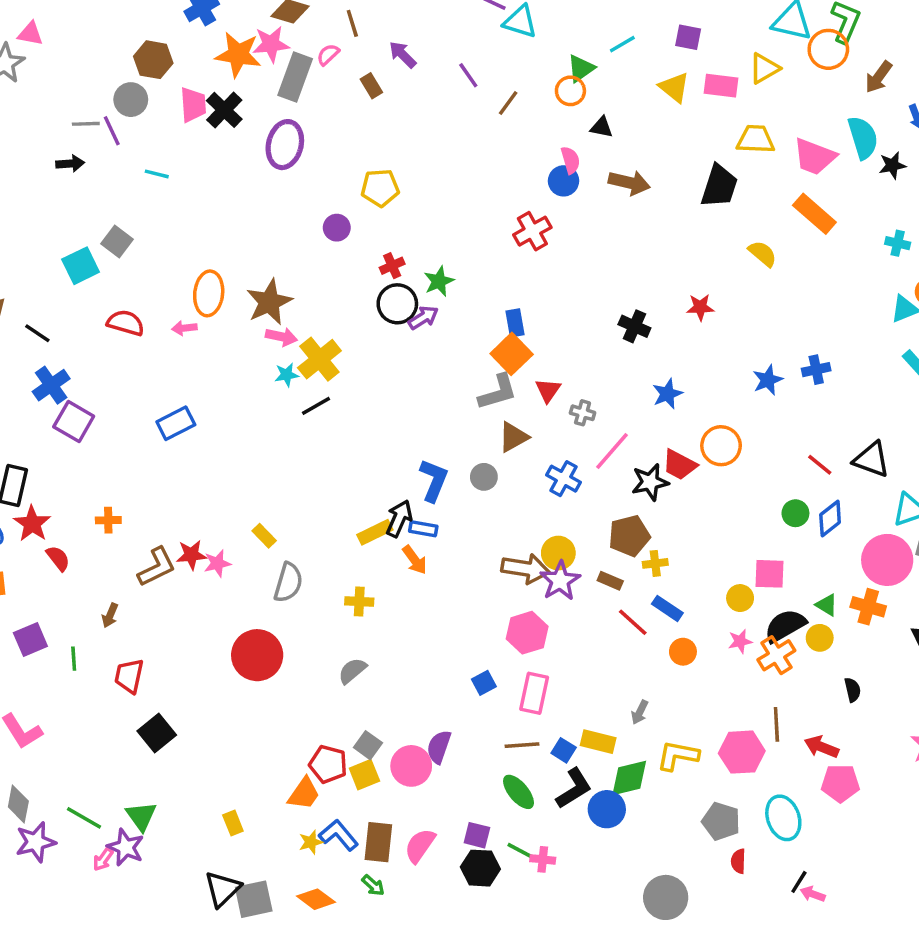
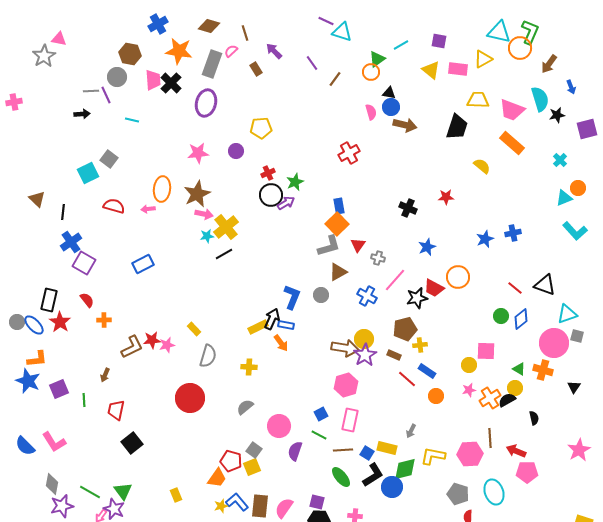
pink star: (271, 44) -> (198, 153), moved
blue circle: (564, 181) -> (391, 107), moved
cyan cross: (898, 243) -> (560, 160), turned 32
black line: (37, 333) -> (63, 212), turned 63
red semicircle: (58, 558) -> (87, 300), moved
black semicircle: (785, 626) -> (507, 400), moved, size x0.7
pink circle: (411, 766) -> (279, 426), moved
green line: (520, 851) -> (319, 435), moved

